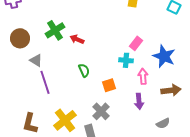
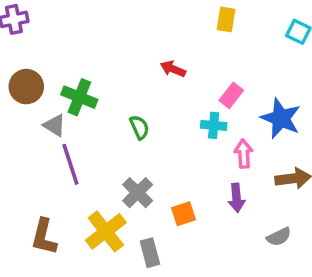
green cross: (55, 30) -> (79, 97), moved, turned -36
red arrow: (77, 39) -> (173, 69), moved
green semicircle: (84, 70) -> (139, 127), moved
orange square: (109, 85) -> (184, 214), moved
gray cross: (101, 111) -> (138, 193), moved

